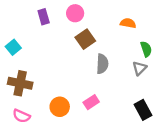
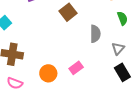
gray semicircle: (102, 64) -> (95, 34), moved
gray triangle: (139, 68) -> (118, 49), moved

